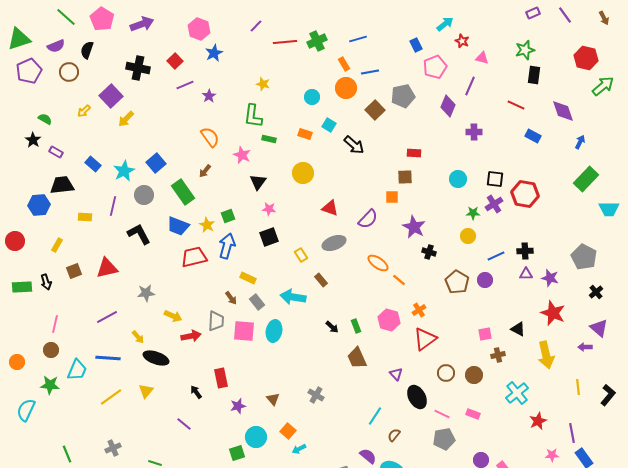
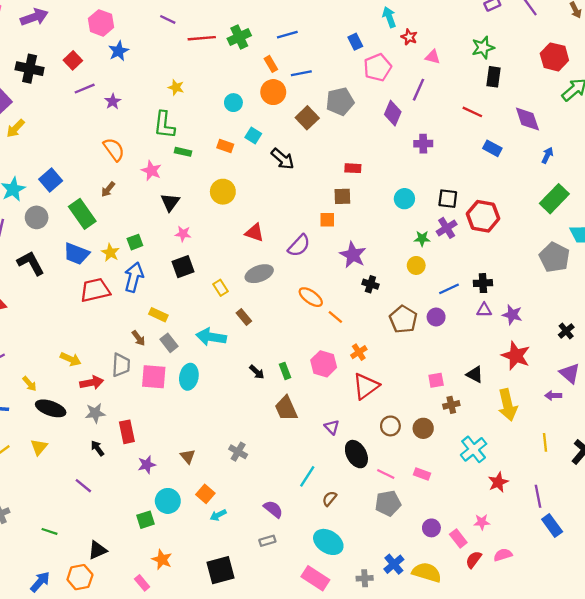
cyan arrow: (445, 24) -> (389, 17), turned -72
purple line: (256, 26) -> (168, 19), turned 72
gray pentagon: (584, 257) -> (554, 257), moved
gray star: (146, 293) -> (95, 413), moved
pink star: (552, 455) -> (482, 522), moved
purple semicircle: (368, 456) -> (273, 509), moved

